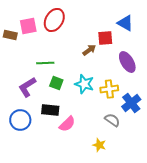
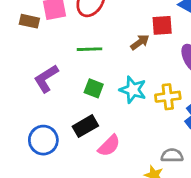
green line: (45, 63) -> (90, 49), moved
purple L-shape: (27, 87) -> (46, 79), moved
black rectangle: (50, 110) -> (85, 126), turned -36
gray semicircle: (112, 120) -> (172, 155), moved, turned -35

